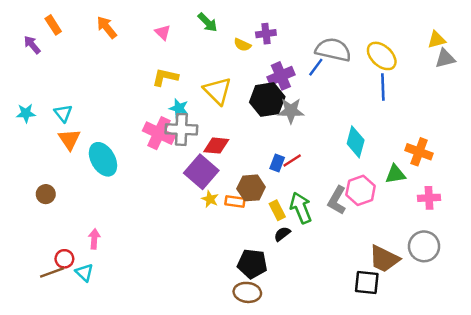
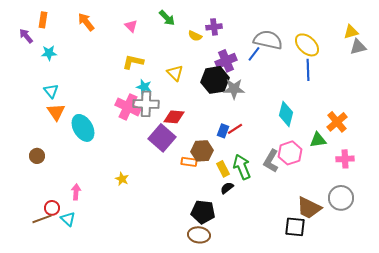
orange rectangle: (53, 25) -> (43, 20), turned 42
yellow triangle: (217, 91) -> (175, 73), size x0.7
cyan star: (26, 113) -> (49, 53), moved
orange cross: (419, 152) -> (337, 122), turned 30
yellow star: (210, 199) -> (122, 179), moved

